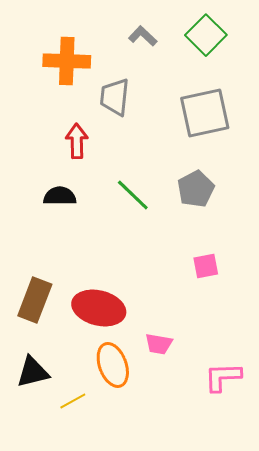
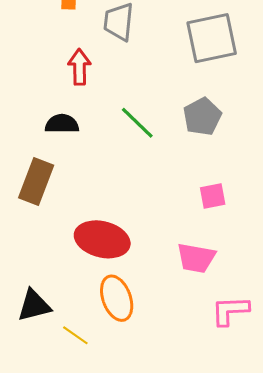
brown rectangle: (35, 300) -> (36, 182), moved
pink trapezoid: (159, 344) -> (196, 258), moved, size x1.4
yellow line: (73, 401) -> (75, 335), turned 64

